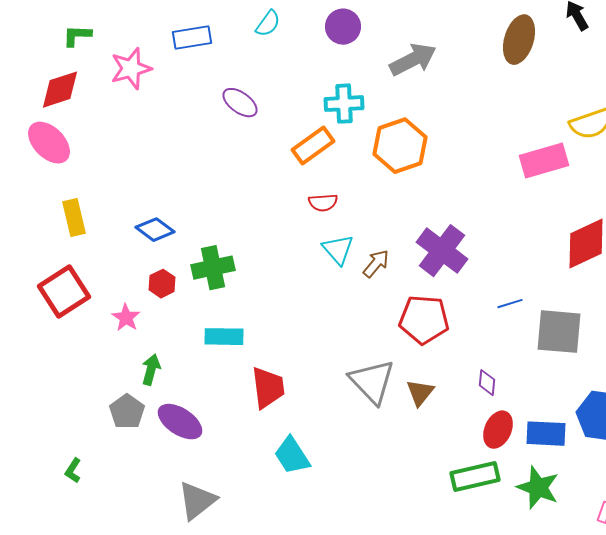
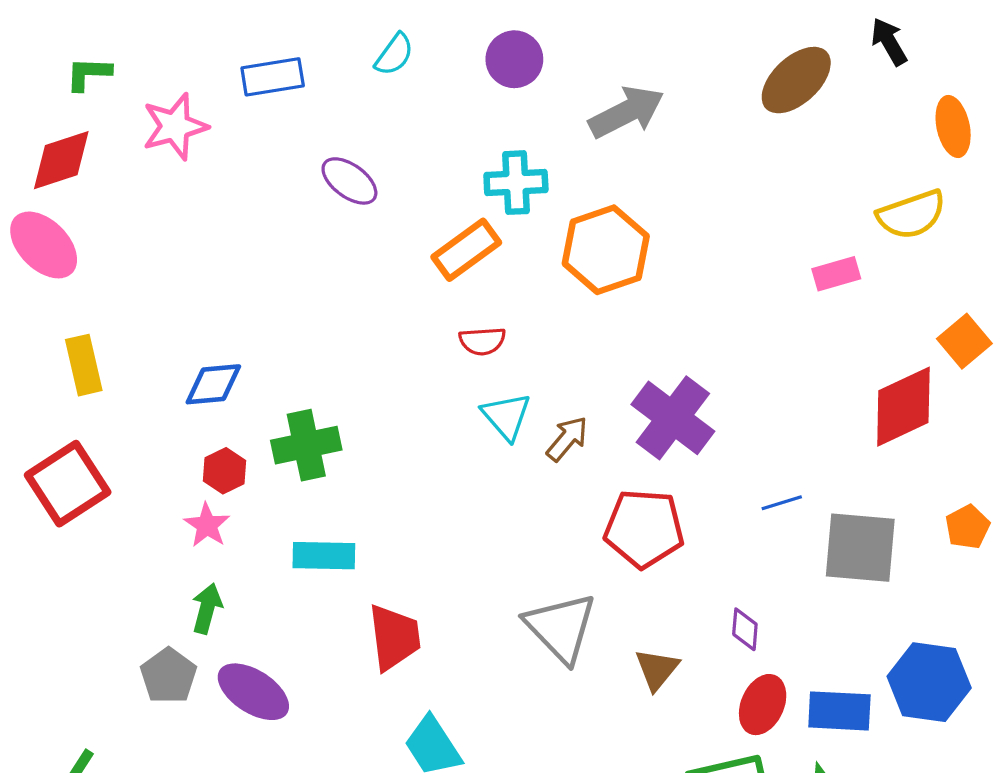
brown ellipse: (519, 40) -> (796, 80), turned 30
pink rectangle: (544, 161) -> (836, 274), size x0.6
blue diamond: (155, 230) -> (213, 384), turned -42
pink star: (126, 318) -> (207, 525), moved
brown triangle: (420, 393) -> (657, 669), moved

